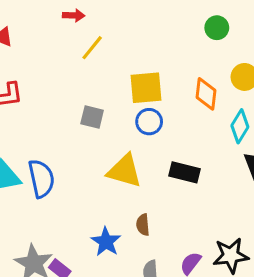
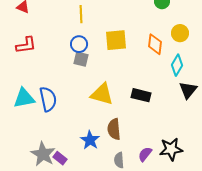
yellow line: (92, 48) -> (81, 14), turned -42
blue circle: (149, 122) -> (79, 44), moved
brown semicircle: (143, 225) -> (114, 129), size x1.5

